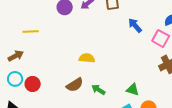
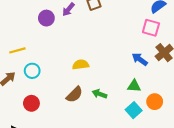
blue arrow: (135, 25) -> (140, 59), moved
cyan circle: (15, 79) -> (32, 71), moved

